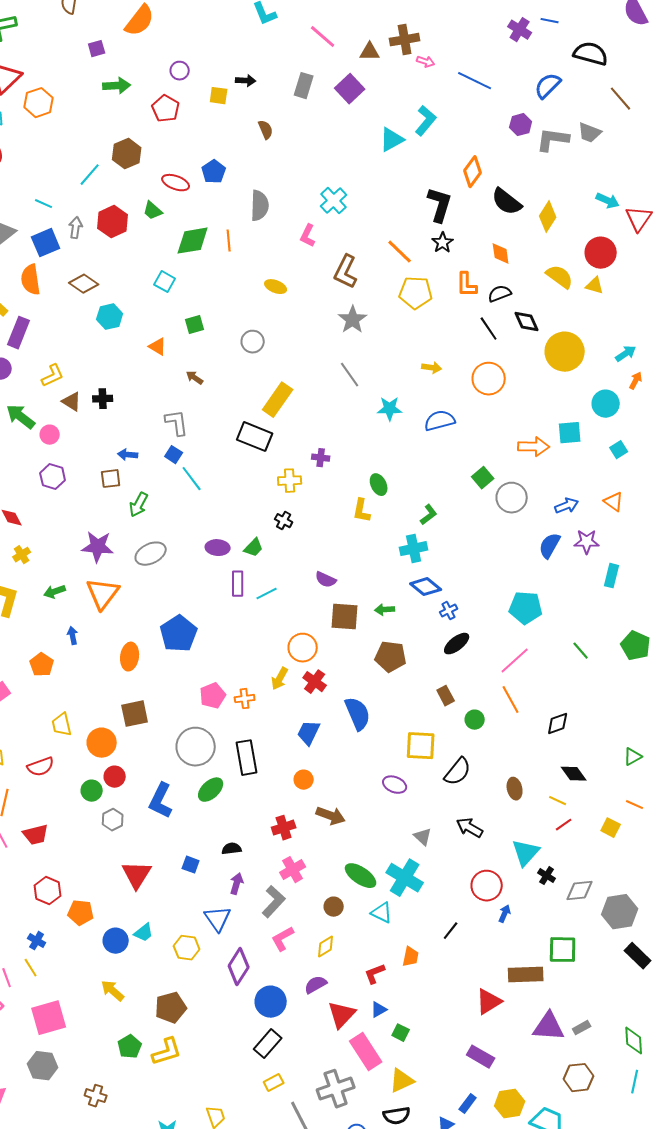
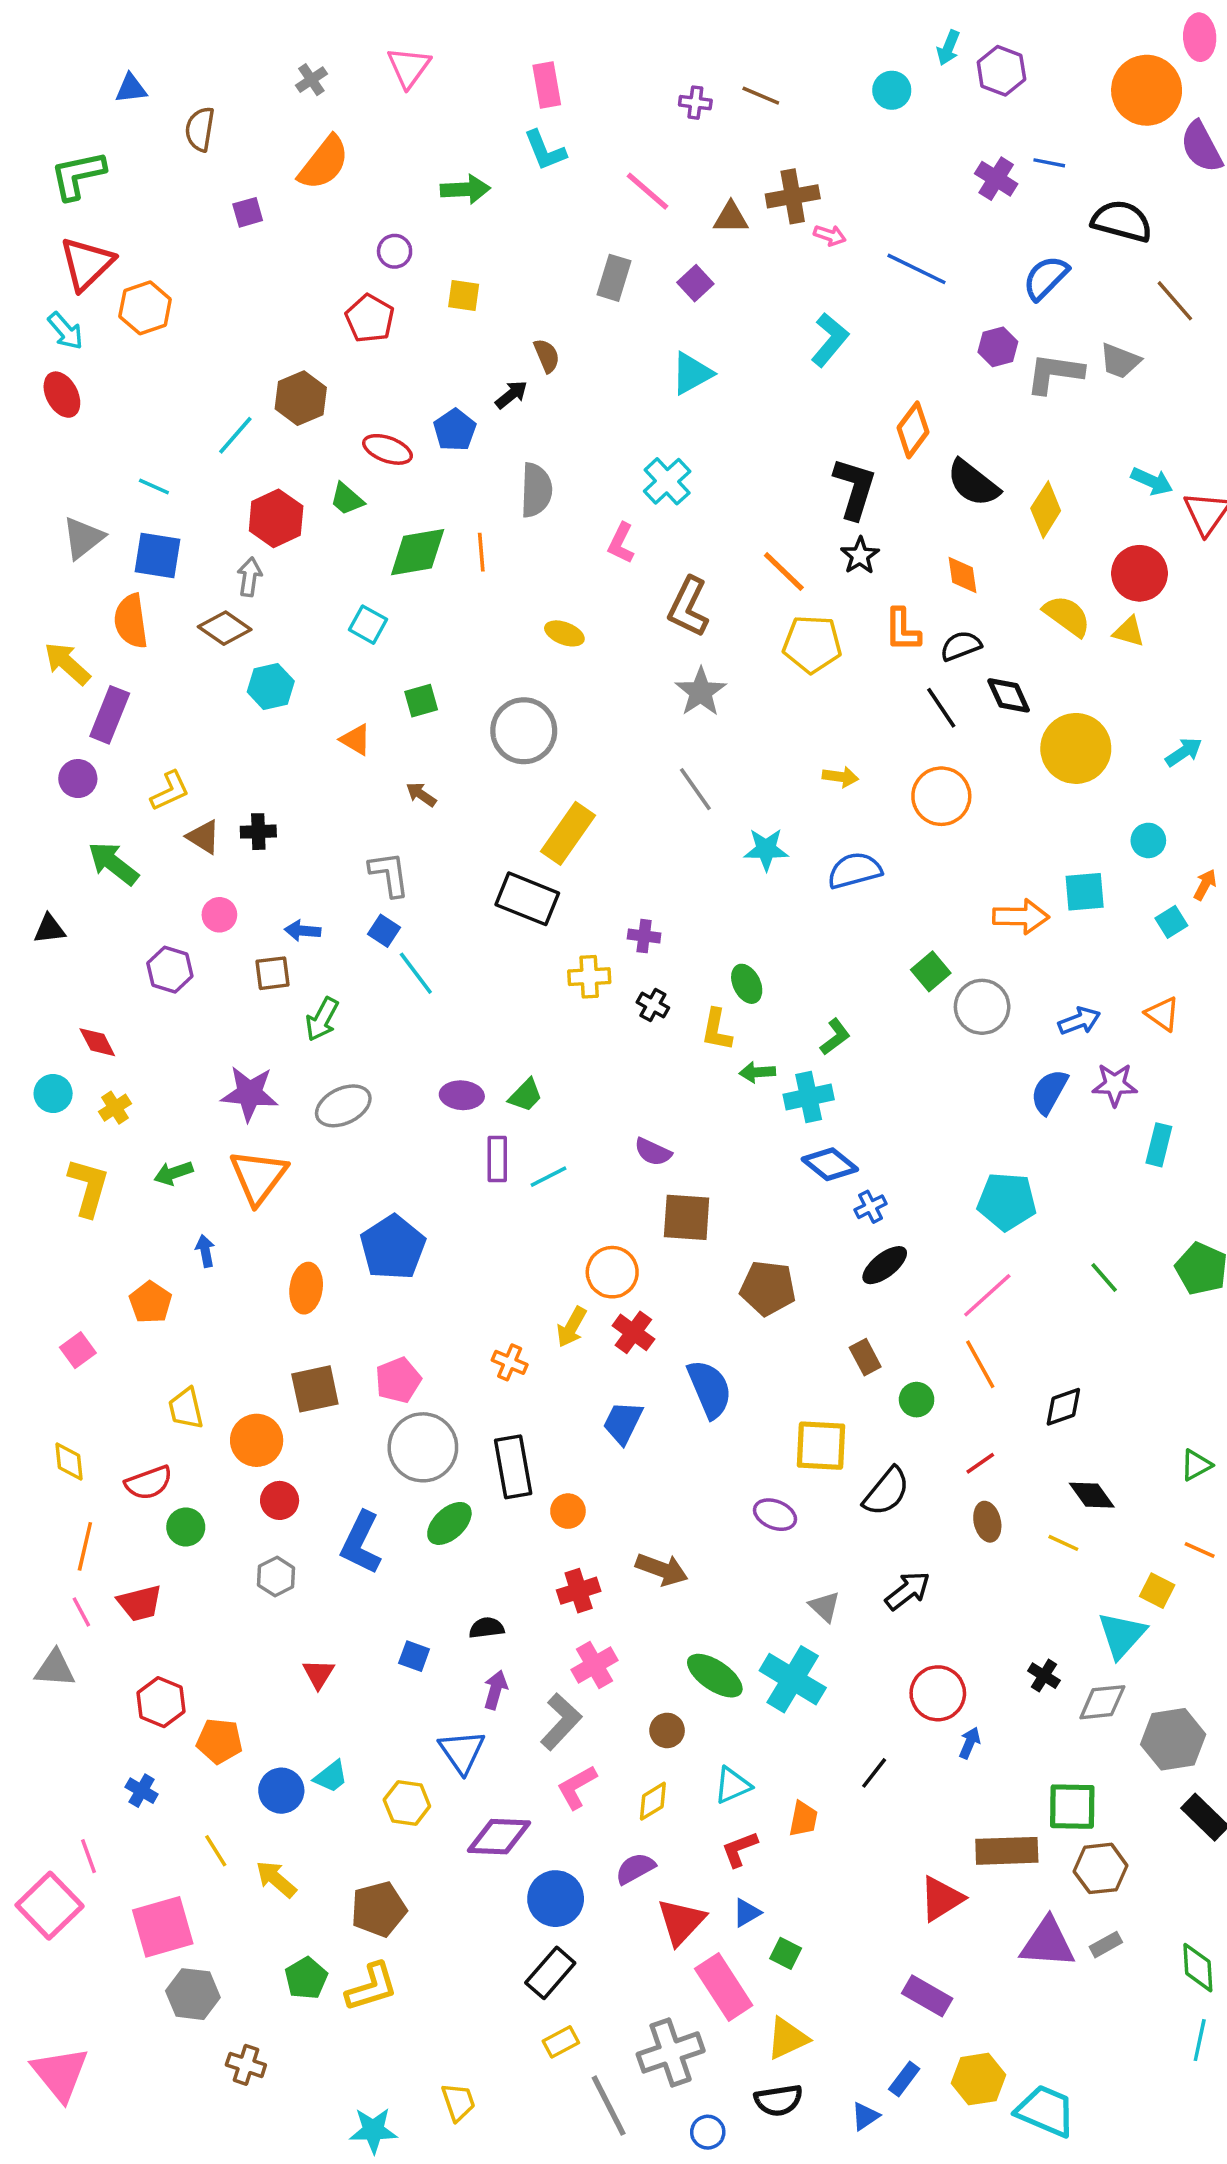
black arrow: (246, 81) -> (511, 395), moved, turned -42
green arrow: (117, 86) -> (465, 189), moved
purple square: (350, 89) -> (695, 283), size x0.7
cyan triangle: (392, 140) -> (692, 373), moved
gray arrow: (76, 228) -> (249, 577), moved
blue square: (46, 243) -> (157, 556), turned 32
gray circle: (253, 342) -> (524, 731), size x1.6
orange arrow: (636, 381) -> (1205, 885), moved
cyan circle: (606, 404) -> (1148, 840), size x0.7
pink circle: (50, 435) -> (219, 915), moved
black cross: (284, 521) -> (653, 1005), moved
green arrow: (385, 610) -> (757, 1072), moved
pink pentagon: (213, 696) -> (398, 1380), moved
orange cross: (245, 699) -> (510, 1362), turned 30
orange circle: (304, 780) -> (568, 1511), moved
green circle: (92, 791) -> (186, 1527), moved
red line: (564, 825) -> (980, 1463), moved
black arrow: (470, 828) -> (908, 1591), turned 112
cyan triangle: (526, 853) -> (1122, 1635), moved
red triangle: (137, 875) -> (318, 1674), size x0.6
cyan triangle: (382, 913) -> (733, 1785), moved, turned -50
purple diamond: (239, 967) -> (499, 1837), turned 60
yellow line: (31, 968) -> (216, 1851), moved
gray hexagon: (43, 1066) -> (193, 1994), moved
brown hexagon: (579, 1078) -> (1101, 1868), moved

